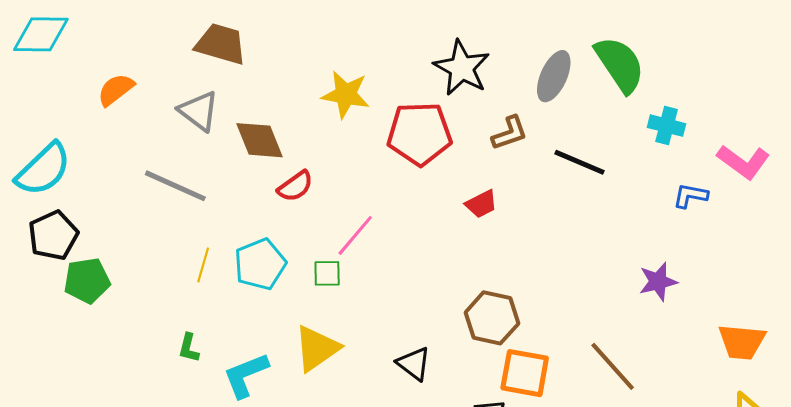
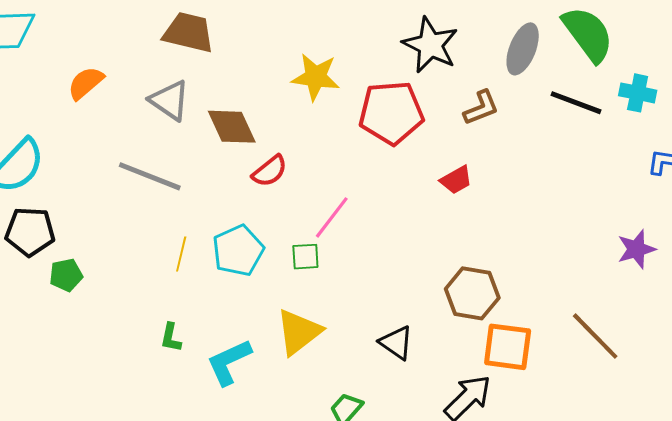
black line: (579, 162) -> (576, 103), moved
black pentagon: (53, 235) -> (30, 232), turned 30
green pentagon: (87, 281) -> (66, 275), size x0.7

